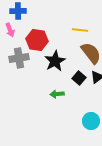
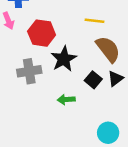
gray cross: (19, 58) -> (29, 71), moved

